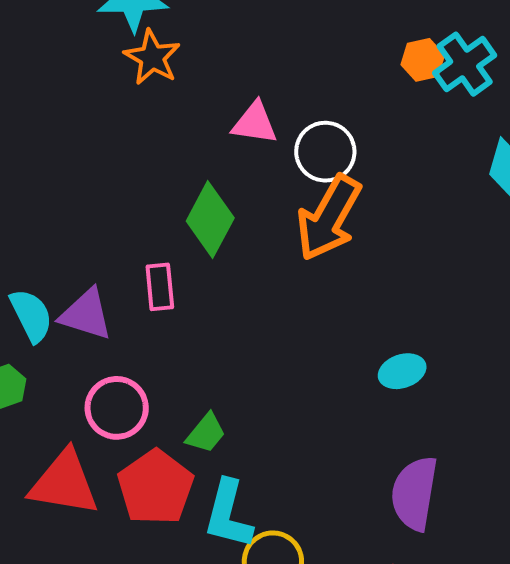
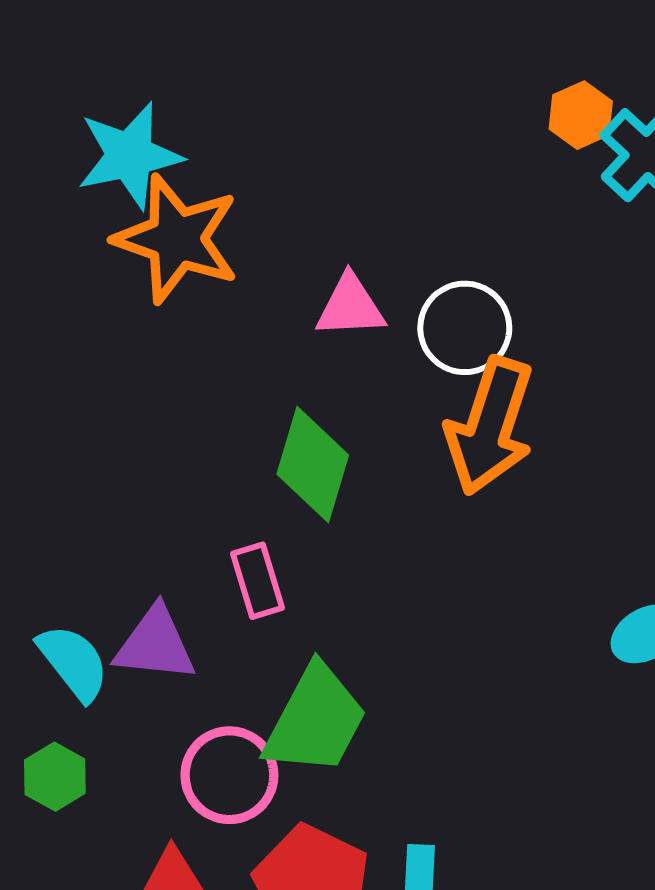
orange star: (152, 57) -> (177, 239), size x1.5
orange hexagon: (423, 60) -> (581, 115), moved
green trapezoid: (206, 433) -> (315, 720), moved, size x1.8

